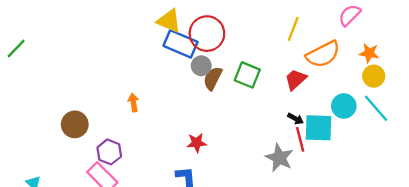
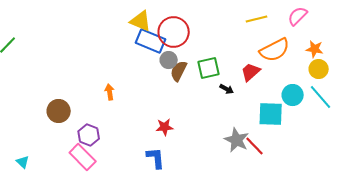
yellow line: (293, 29) -> (257, 19), moved, turned 55
green square: (247, 75) -> (209, 68), turned -35
black arrow: (295, 119) -> (227, 89), moved
red line: (300, 139) -> (255, 146), moved, turned -30

